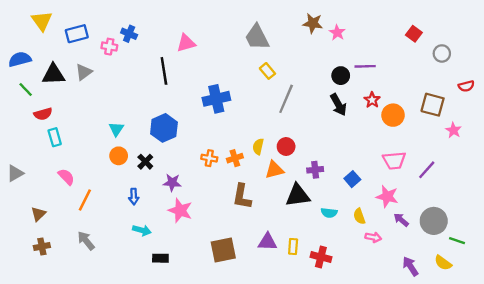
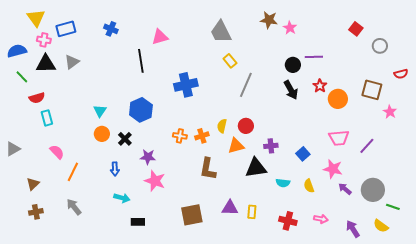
pink cross: (109, 47) -> (44, 40), moved
pink arrow: (373, 237) -> (321, 219), moved
red cross: (321, 257) -> (288, 221), moved

